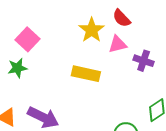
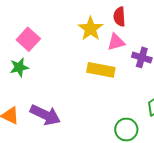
red semicircle: (121, 18) -> (119, 17), turned 42
yellow rectangle: (86, 74) -> (101, 70), moved

